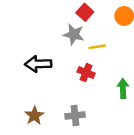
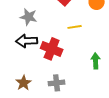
gray star: (74, 34) -> (29, 17), moved
red cross: (86, 73) -> (52, 49), moved, size x1.5

